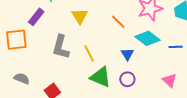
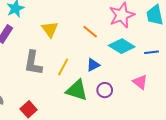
yellow line: (89, 53) -> (63, 67), turned 60
blue triangle: (127, 54) -> (93, 65), moved, turned 40
pink triangle: (170, 80) -> (140, 82), moved

